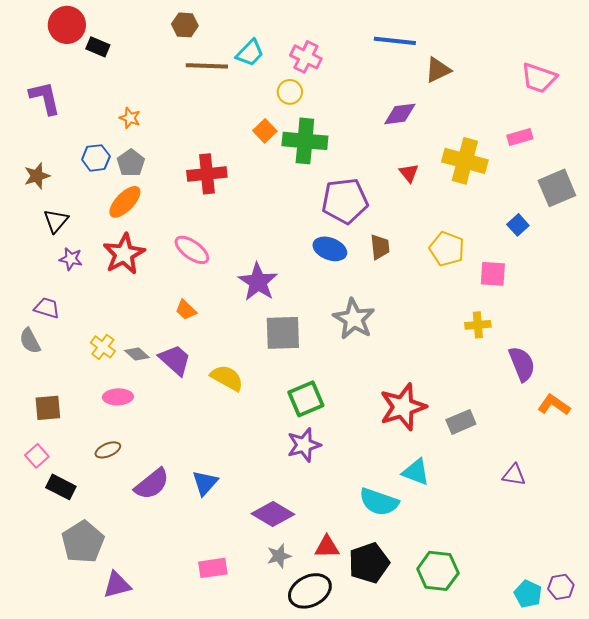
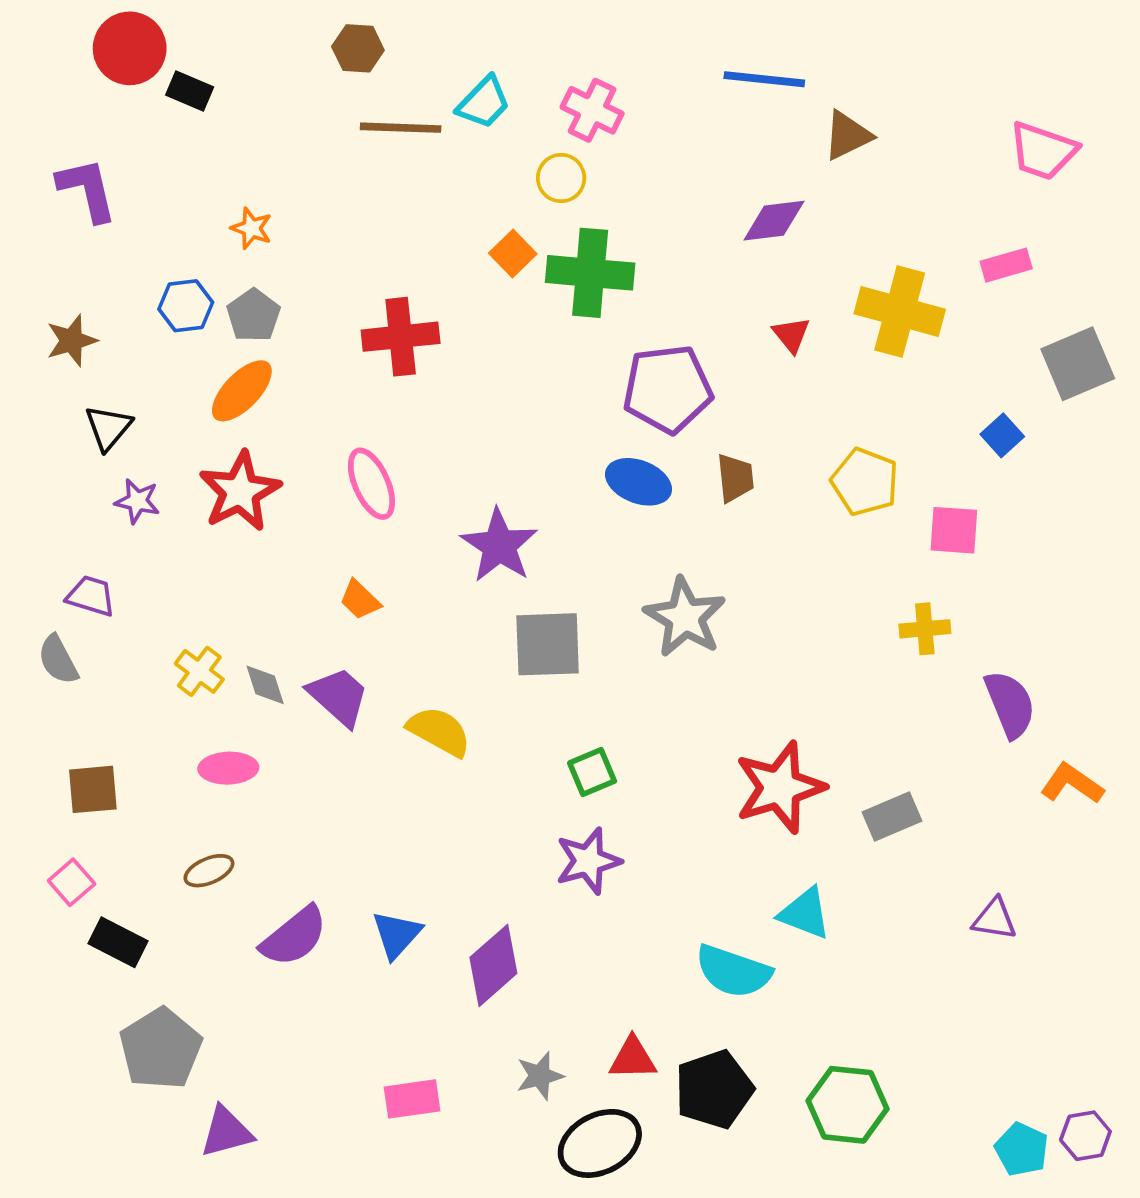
pink ellipse: (192, 250) -> (371, 484), turned 30
gray diamond: (137, 354) -> (265, 685), turned 30
green square: (306, 399) -> (592, 772), size x0.7
purple diamond: (273, 514) -> (493, 965), moved, turned -72

